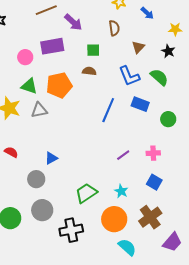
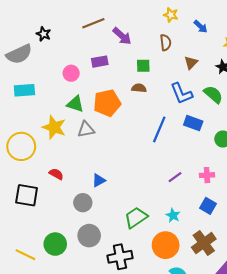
purple rectangle: (52, 46) -> (100, 62), size x0.7

